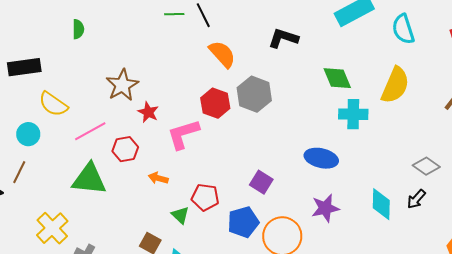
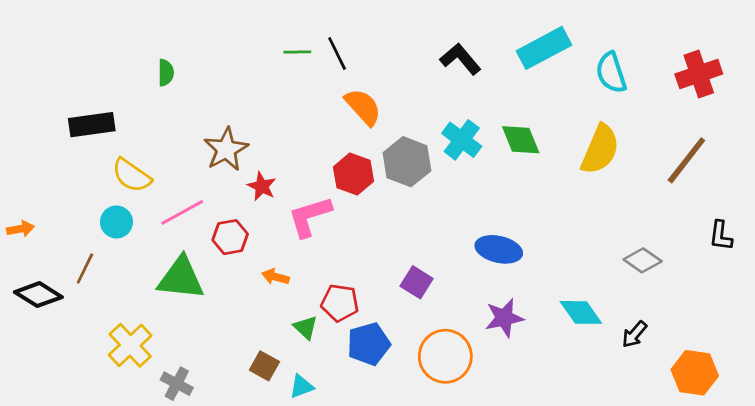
black L-shape: (283, 38) -> (460, 59), moved, turned 32
cyan cross: (353, 114) -> (462, 140), moved, turned 36
cyan circle: (28, 134) -> (116, 222), moved
black arrow: (416, 199) -> (634, 334), moved
cyan diamond: (381, 204) -> (581, 312), turned -36
blue pentagon: (243, 222) -> (369, 344), moved

